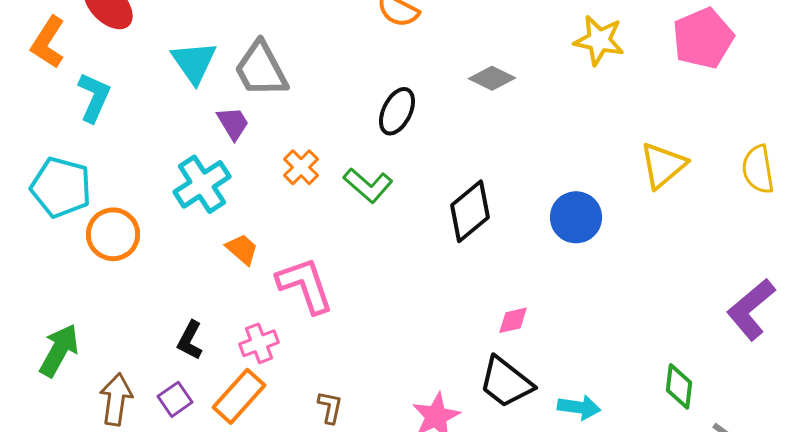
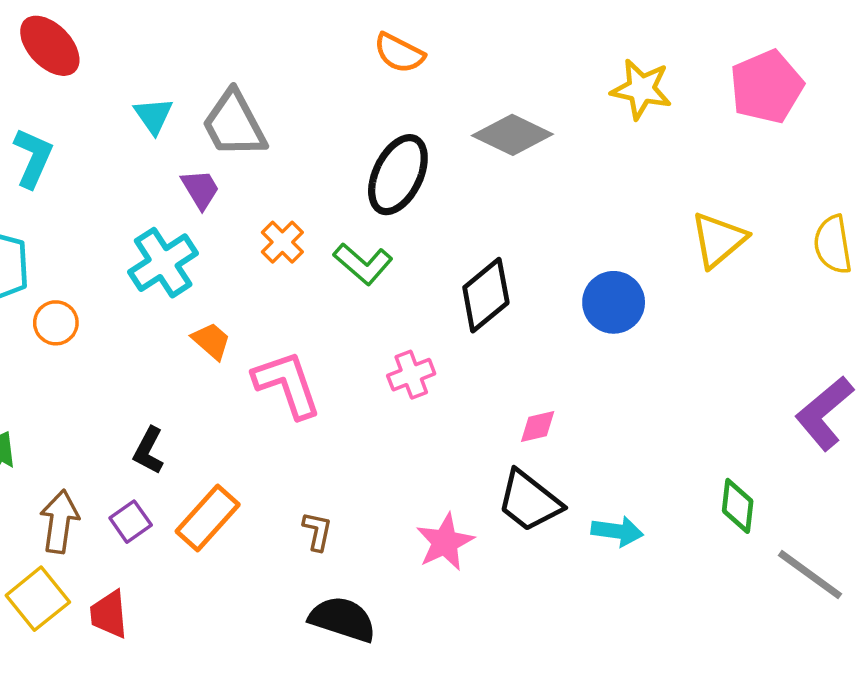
cyan triangle: (194, 62) -> (153, 116), size x0.7
gray diamond: (492, 78) -> (512, 135), size x1.4
black ellipse: (397, 111) -> (398, 175), size x1.4
orange circle: (113, 234) -> (56, 323), size x0.7
pink cross: (259, 343) -> (411, 375), moved

